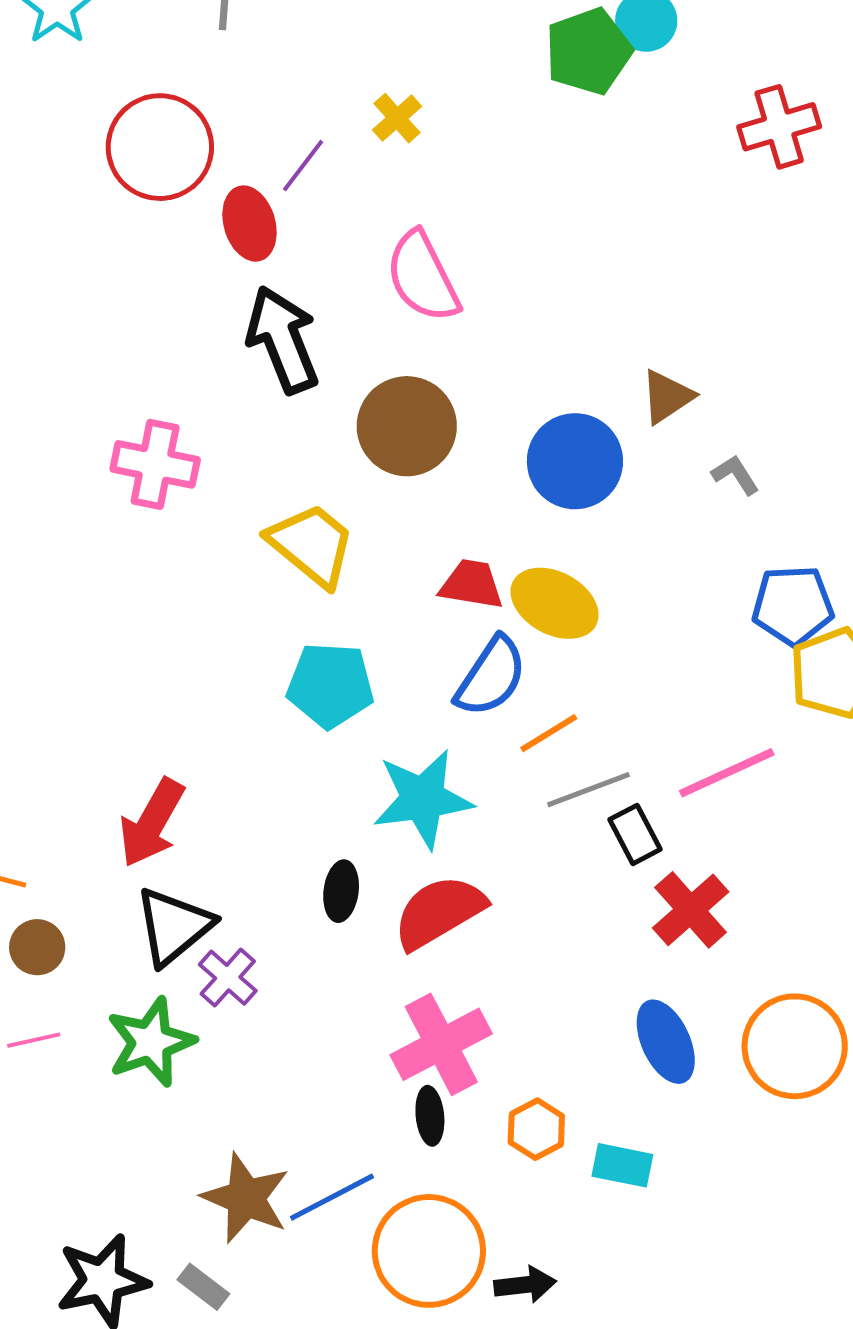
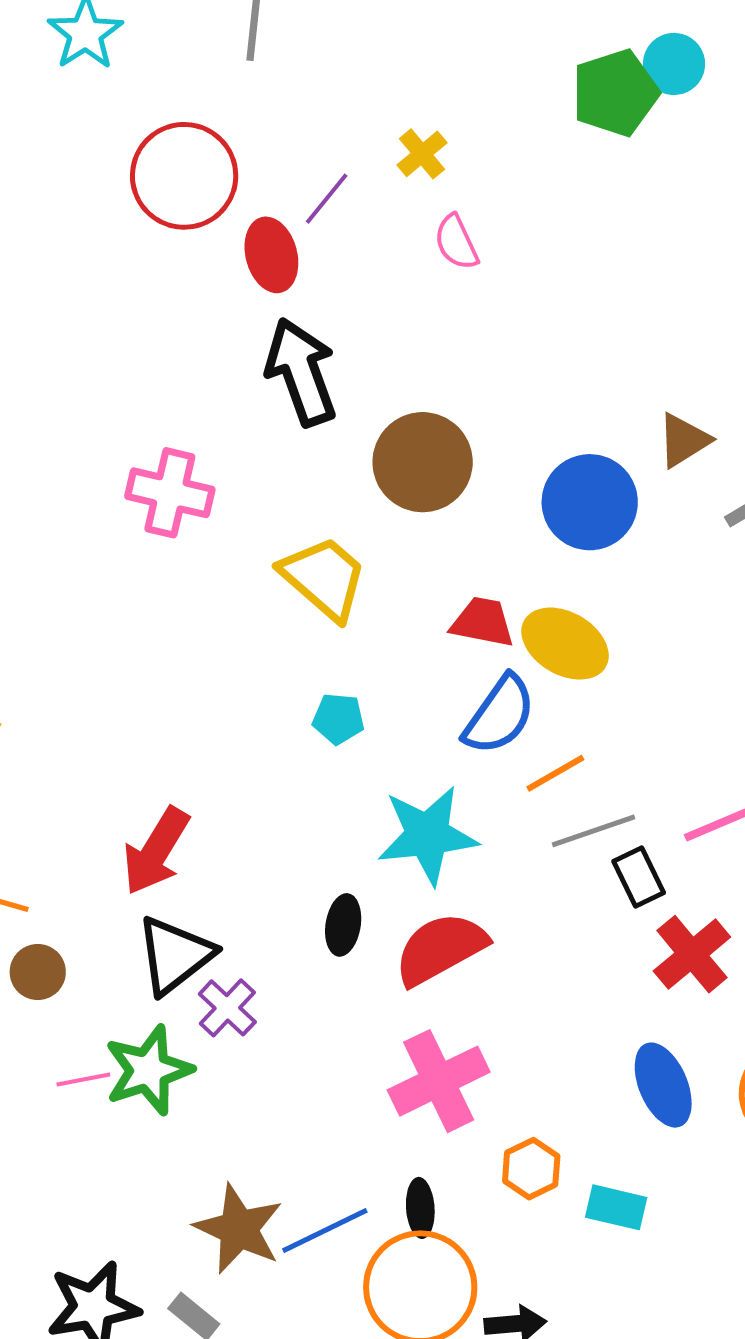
pink semicircle: (423, 277) -> (456, 242), moved, size x0.6
cyan pentagon: (330, 685) -> (338, 719), size x0.6
pink line: (34, 1040) -> (83, 1079), moved
black ellipse: (430, 1116) -> (420, 1208), moved

